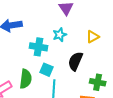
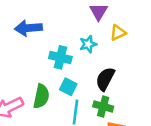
yellow triangle: (93, 37) -> (118, 33), moved
green cross: (98, 82) -> (103, 106), moved

